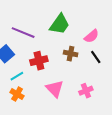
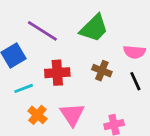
pink semicircle: (91, 36) -> (134, 52), turned 35
orange cross: (17, 94) -> (37, 115), moved

